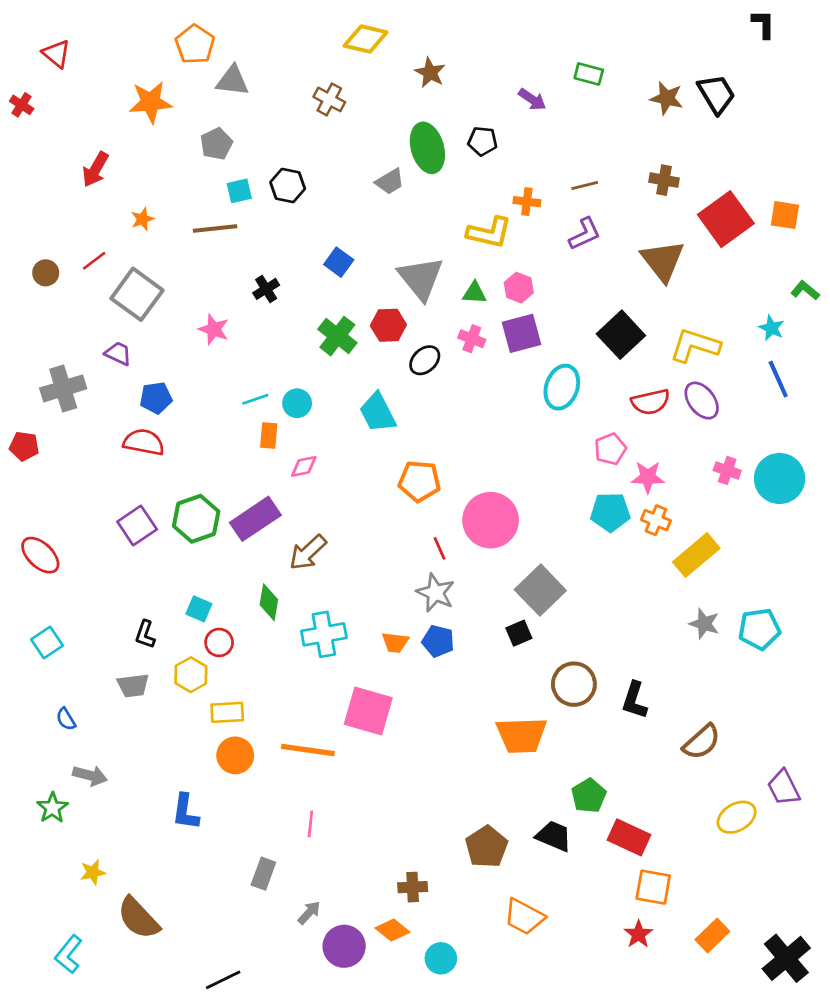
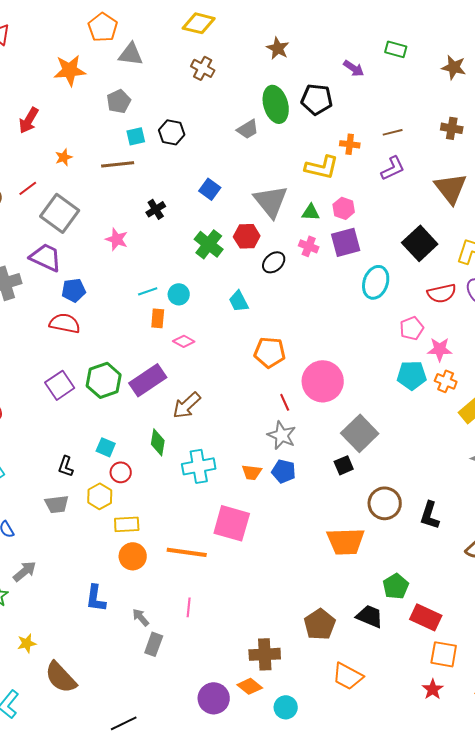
yellow diamond: (366, 39) -> (199, 23), moved
black pentagon: (483, 141) -> (317, 99), size x1.4
purple trapezoid: (118, 353) -> (46, 257), size x1.6
cyan trapezoid: (378, 413) -> (239, 301), size x0.7
pink diamond: (304, 466) -> (184, 341), turned 40
gray arrow: (90, 776) -> (25, 571), turned -55
brown cross: (413, 887) -> (265, 654), size x1.4
gray arrow: (309, 913) -> (141, 617), moved, turned -84

